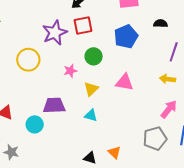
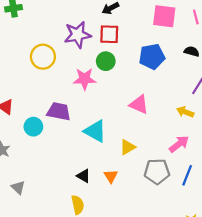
green circle: (94, 56) -> (106, 61), moved
pink star: (70, 71) -> (85, 79), size x1.5
yellow triangle: (91, 89) -> (128, 147), moved
cyan triangle: (91, 115) -> (95, 131), size x1.6

